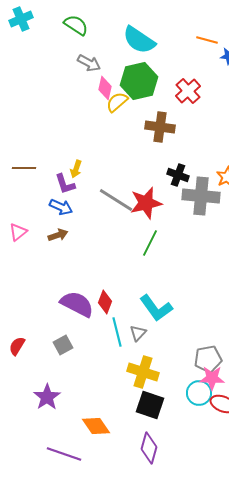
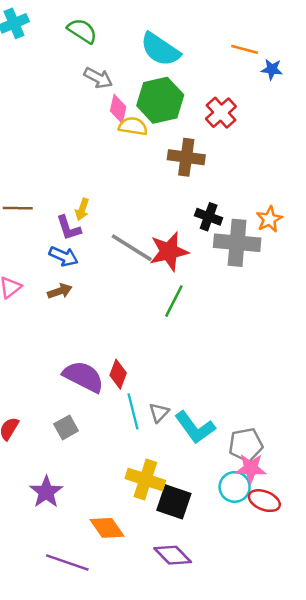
yellow semicircle: (117, 102) -> (133, 126), turned 50
cyan L-shape: (156, 308) -> (195, 427), moved
yellow cross: (143, 372) -> (145, 480), moved
purple diamond: (149, 448) -> (173, 555), turned -60

